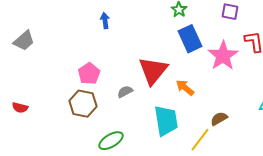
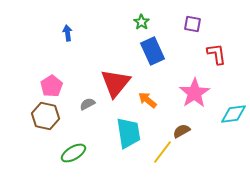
pink star: (223, 56) -> (194, 93), moved

